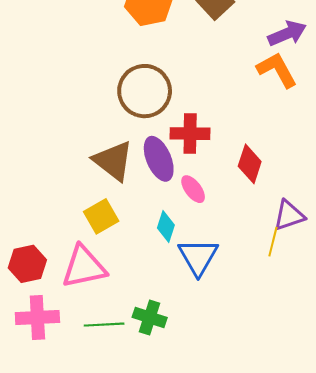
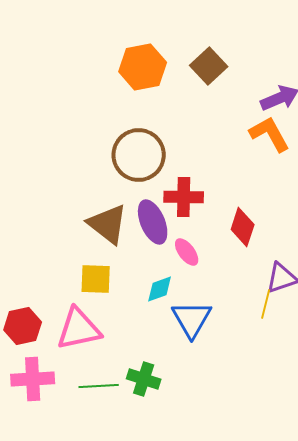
yellow square: (101, 216) -> (96, 279), turned 32
cyan diamond: (166, 227) -> (160, 289), turned 52

